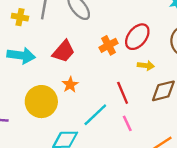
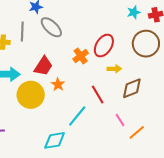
orange star: (70, 85) -> (58, 84), moved
yellow circle: (41, 102) -> (31, 95), moved
pink line: (127, 123) -> (120, 120), moved

